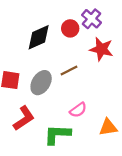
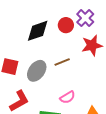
red star: (101, 49) -> (92, 45), turned -30

